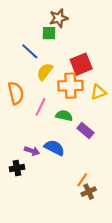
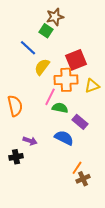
green square: (49, 33) -> (46, 31), turned 32
orange semicircle: (16, 93) -> (15, 106), moved
pink line: (40, 107) -> (50, 97), moved
blue semicircle: (54, 148) -> (64, 138), moved

